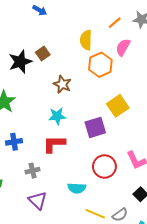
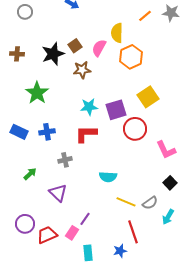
pink semicircle: (123, 47) -> (99, 48), moved
brown star: (62, 84) -> (82, 70), moved, turned -30
purple square: (95, 127) -> (116, 110), moved
red circle: (104, 166) -> (135, 129), moved
purple triangle: (38, 200) -> (58, 193), moved

